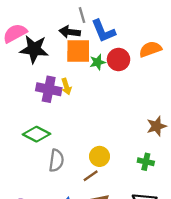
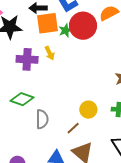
red circle: (119, 60) -> (83, 26), size x1.4
yellow arrow: (66, 86) -> (50, 53), moved
yellow circle: (100, 156) -> (88, 110), moved

